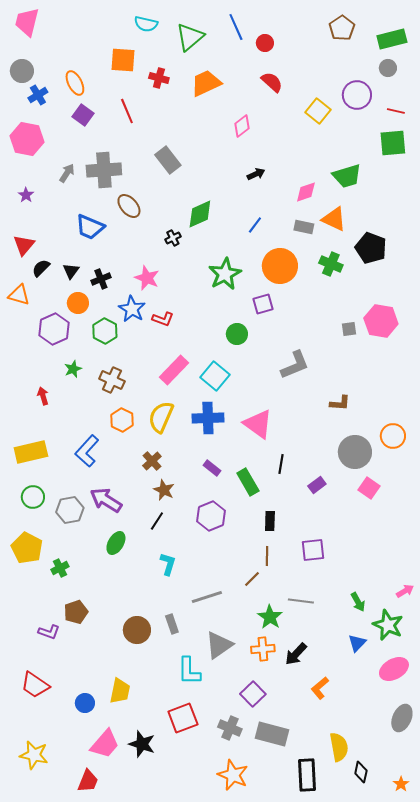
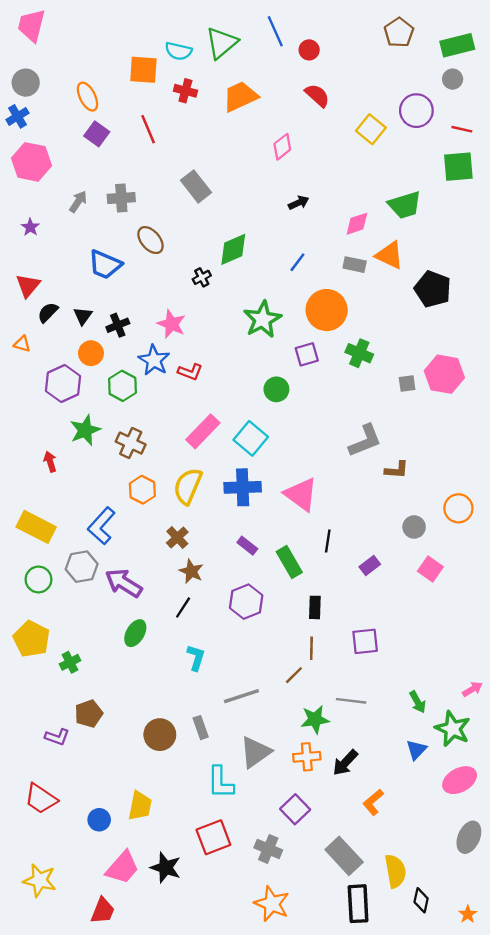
cyan semicircle: (146, 24) -> (178, 51), moved
blue cross: (38, 95) -> (17, 116), moved
gray cross: (104, 170) -> (121, 198), size x0.7
green cross: (331, 264) -> (359, 353), moved
orange triangle: (19, 295) -> (22, 344), size x0.7
gray L-shape: (295, 365) -> (365, 441), moved
green star: (73, 369) -> (85, 430), size x1.5
yellow rectangle: (31, 452) -> (36, 527), turned 40
gray circle: (355, 452) -> (414, 527), size x0.6
gray hexagon: (70, 510) -> (82, 567), moved
green star: (270, 617) -> (315, 719), turned 30
gray rectangle: (272, 734) -> (344, 856), moved, turned 32

